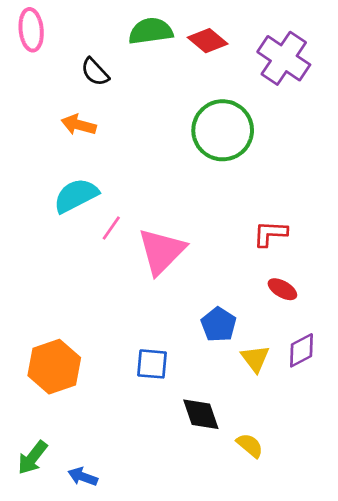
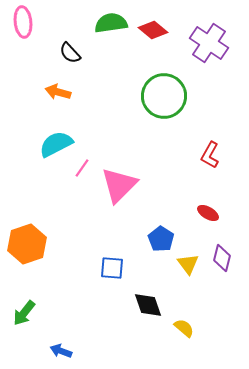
red L-shape: (270, 234) -> (210, 155), moved, turned -64
purple diamond: (301, 350) -> (222, 258), turned -48
orange hexagon: (54, 367) -> (27, 244), moved
green arrow: (32, 458) -> (24, 313), moved

